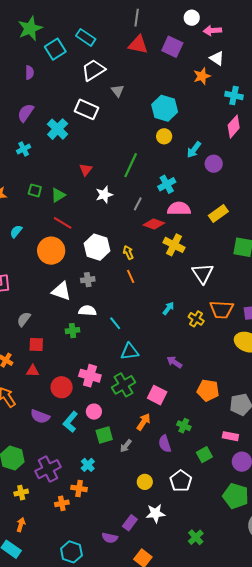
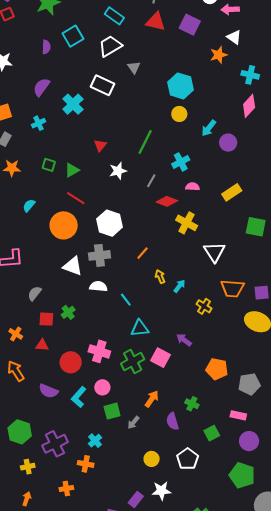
cyan rectangle: (86, 37) -> (114, 16), moved
cyan square: (55, 49) -> (73, 36), moved
pink semicircle: (179, 209) -> (192, 187), size x0.6
yellow arrow: (128, 252) -> (160, 277), moved
orange line: (131, 276) -> (142, 253), turned 64
gray cross: (88, 280) -> (99, 255), size x1.5
yellow cross: (196, 319) -> (204, 306), moved
green cross: (72, 331) -> (68, 312), moved, turned -32
pink square: (157, 395) -> (161, 358), moved
orange cross: (62, 503) -> (66, 488), moved

